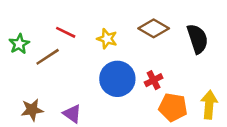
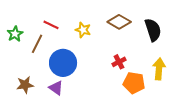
brown line: (48, 57) -> (37, 44), turned -30
blue circle: (117, 79) -> (63, 63), moved
yellow arrow: (209, 105) -> (159, 69), moved

